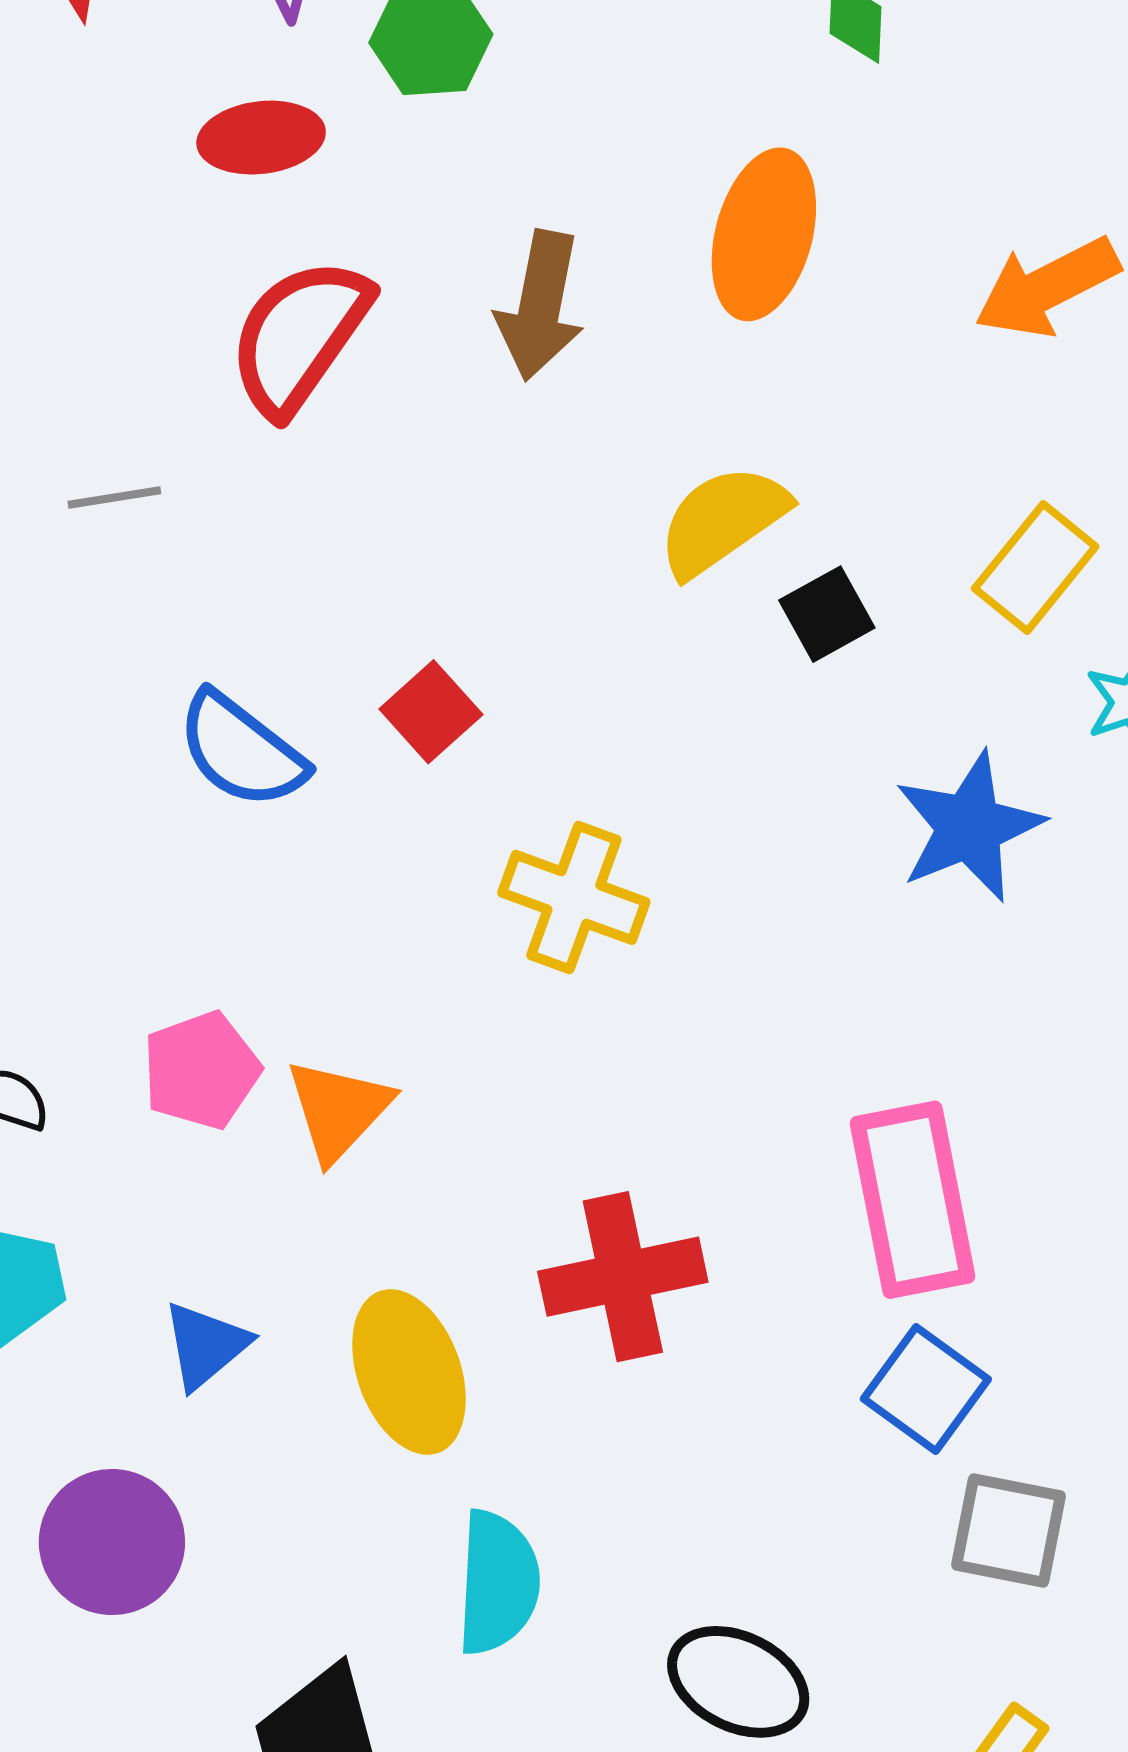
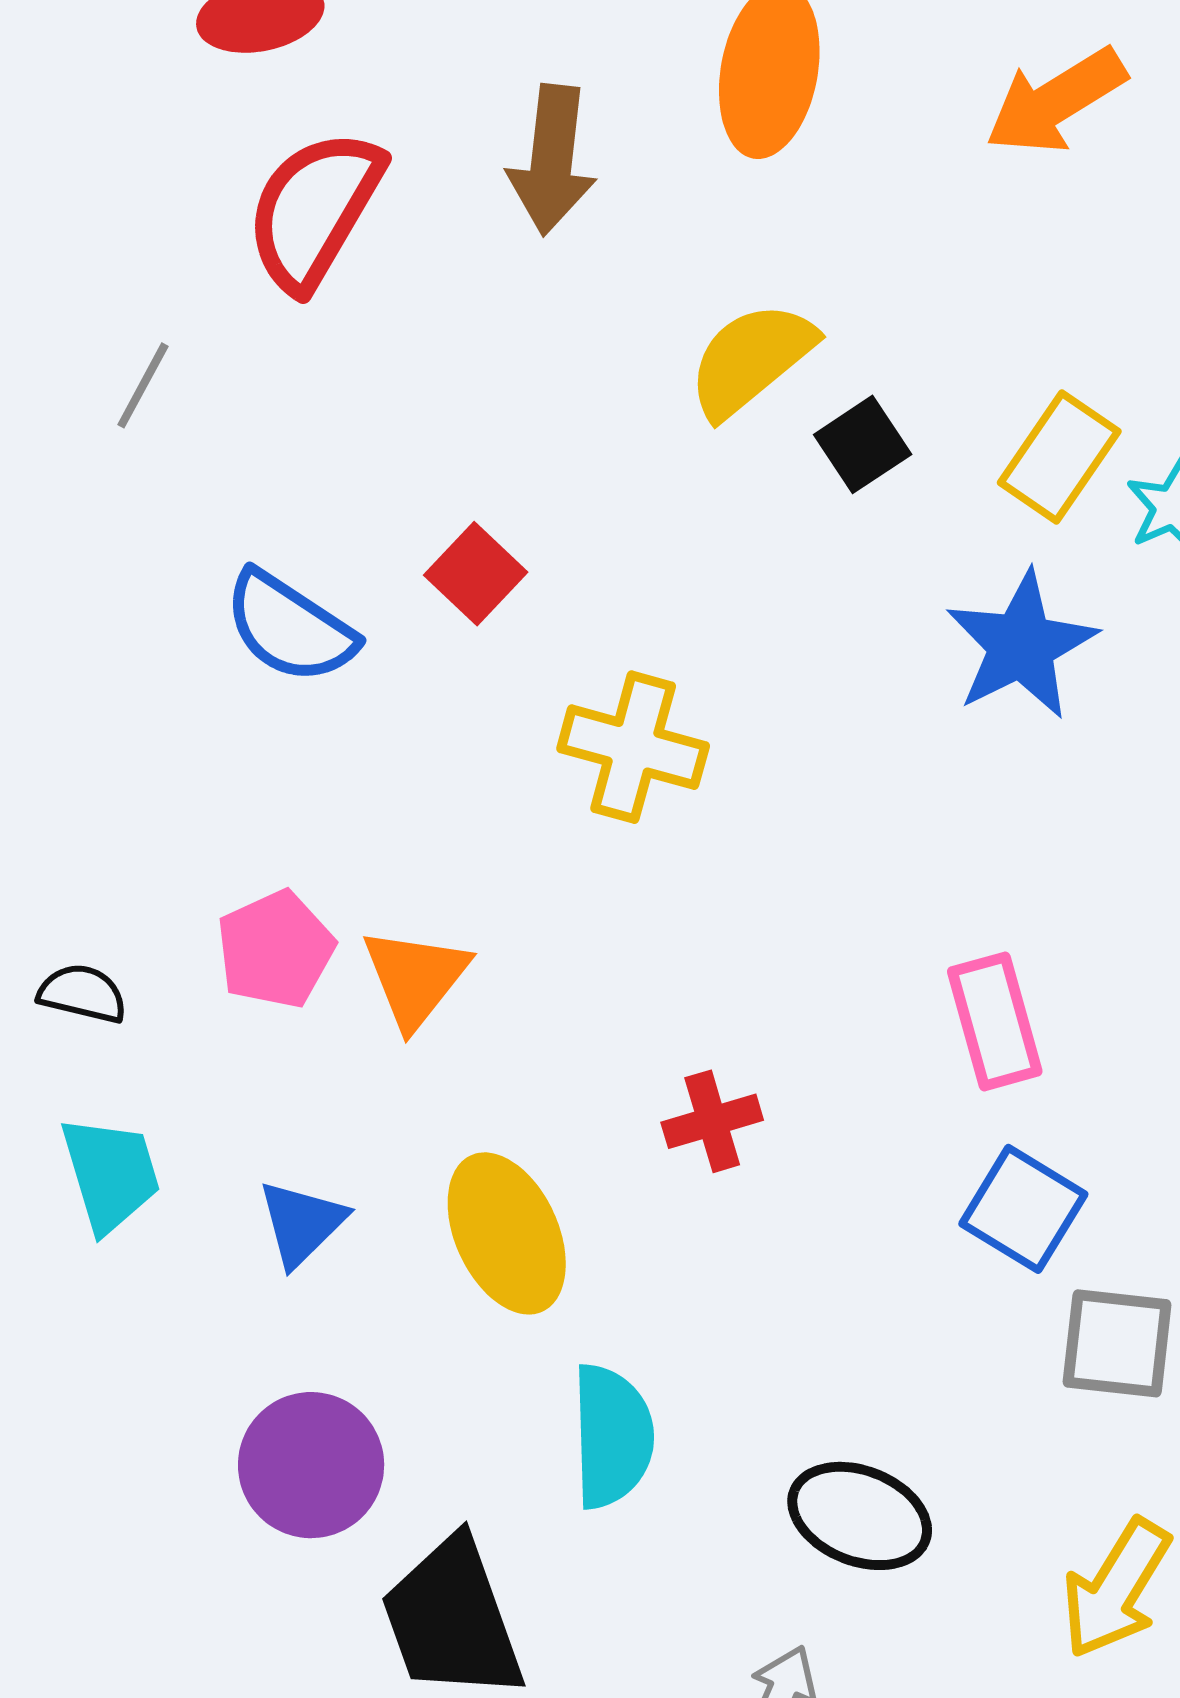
gray line: (114, 498) -> (143, 385), turned -48
yellow rectangle: (1035, 568) -> (1059, 457), moved
pink rectangle: (913, 1200) -> (995, 1021), size x0.7
red cross: (623, 1277) -> (712, 1121), size x0.6
purple circle: (112, 1542) -> (311, 1465), moved

